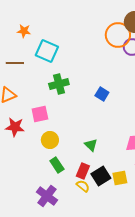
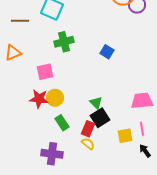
red star: (15, 127) -> (39, 99), moved
black square: (101, 176) -> (100, 118), moved
purple cross: (47, 196) -> (52, 154), turned -30

